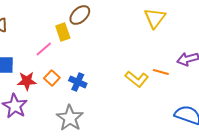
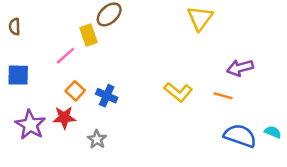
orange line: (161, 72) -> (223, 96), moved
red star: (27, 81) -> (64, 118), moved
gray star: (70, 118) -> (97, 139), size x0.6

